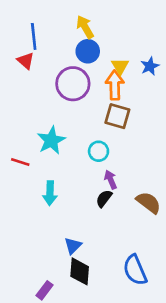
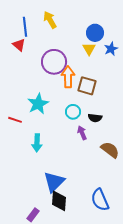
yellow arrow: (85, 27) -> (50, 20), moved
blue circle: (88, 51) -> (95, 33), moved
orange arrow: (115, 85) -> (68, 77), moved
black semicircle: (104, 198) -> (95, 118), moved, turned -120
blue triangle: (73, 246) -> (54, 182), size x1.6

